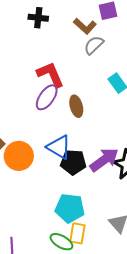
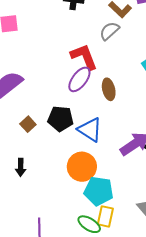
gray semicircle: (94, 45) -> (109, 31), moved
orange circle: (19, 156) -> (82, 167), moved
black pentagon: (73, 162) -> (61, 119), moved

